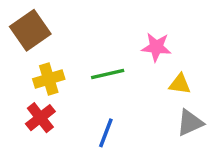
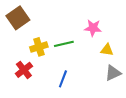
yellow cross: (49, 79) -> (39, 47), moved

